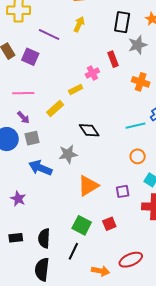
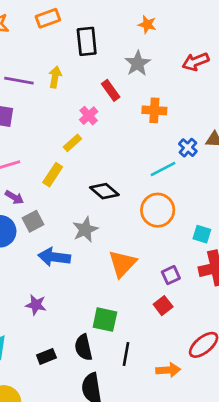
black rectangle: (122, 22) -> (87, 41), moved
yellow arrow: (79, 24) -> (55, 77), moved
orange circle: (138, 156) -> (158, 210), moved, size x1.6
purple square: (123, 191) -> (171, 275), moved
green square: (82, 225) -> (105, 320), moved

